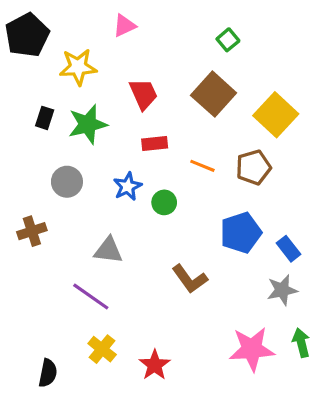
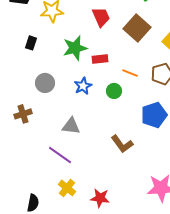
red trapezoid: (143, 94) -> (101, 17), moved
green star: (88, 124) -> (75, 48), moved
green circle: (164, 202) -> (114, 91), moved
red star: (155, 365) -> (100, 198), turned -30

